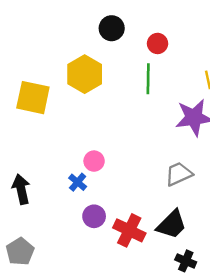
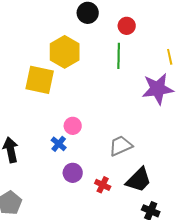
yellow square: (33, 98) -> (40, 80), moved
gray trapezoid: (179, 174) -> (121, 146), moved
red cross: (129, 230) -> (103, 185), size x0.6

